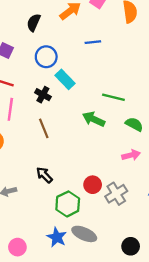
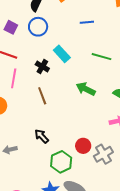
blue circle: (46, 57) -> (38, 27), moved
green line: (113, 97) -> (102, 57), moved

